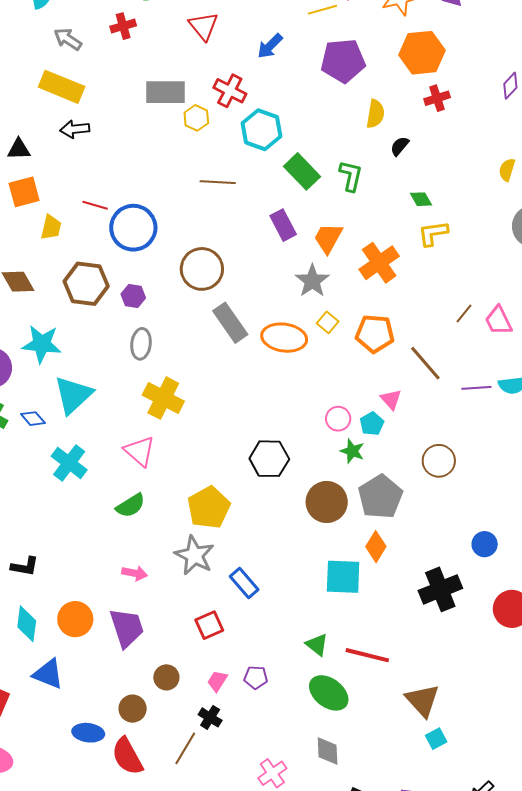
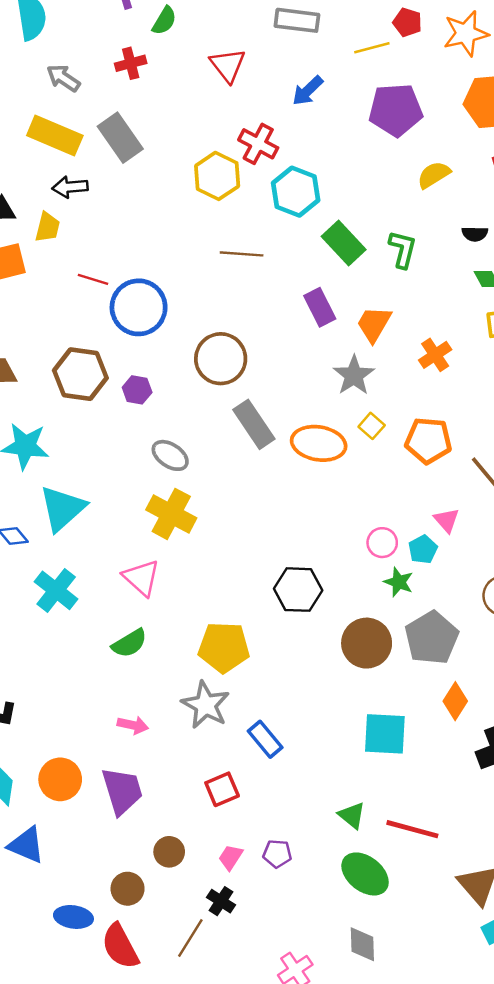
gray rectangle: (165, 92) -> (120, 138), moved, turned 54
yellow semicircle: (375, 114) -> (434, 175), turned -132
yellow hexagon: (196, 118) -> (217, 176), size x1.5
black semicircle: (400, 146) -> (475, 234), moved, turned -130
yellow trapezoid: (51, 227) -> (47, 227), moved
orange cross: (379, 263) -> (435, 355), size x0.7
gray ellipse: (141, 344) -> (170, 455), moved, turned -64
yellow pentagon: (209, 508) -> (224, 647), turned 30
orange diamond: (376, 547) -> (455, 701), moved

